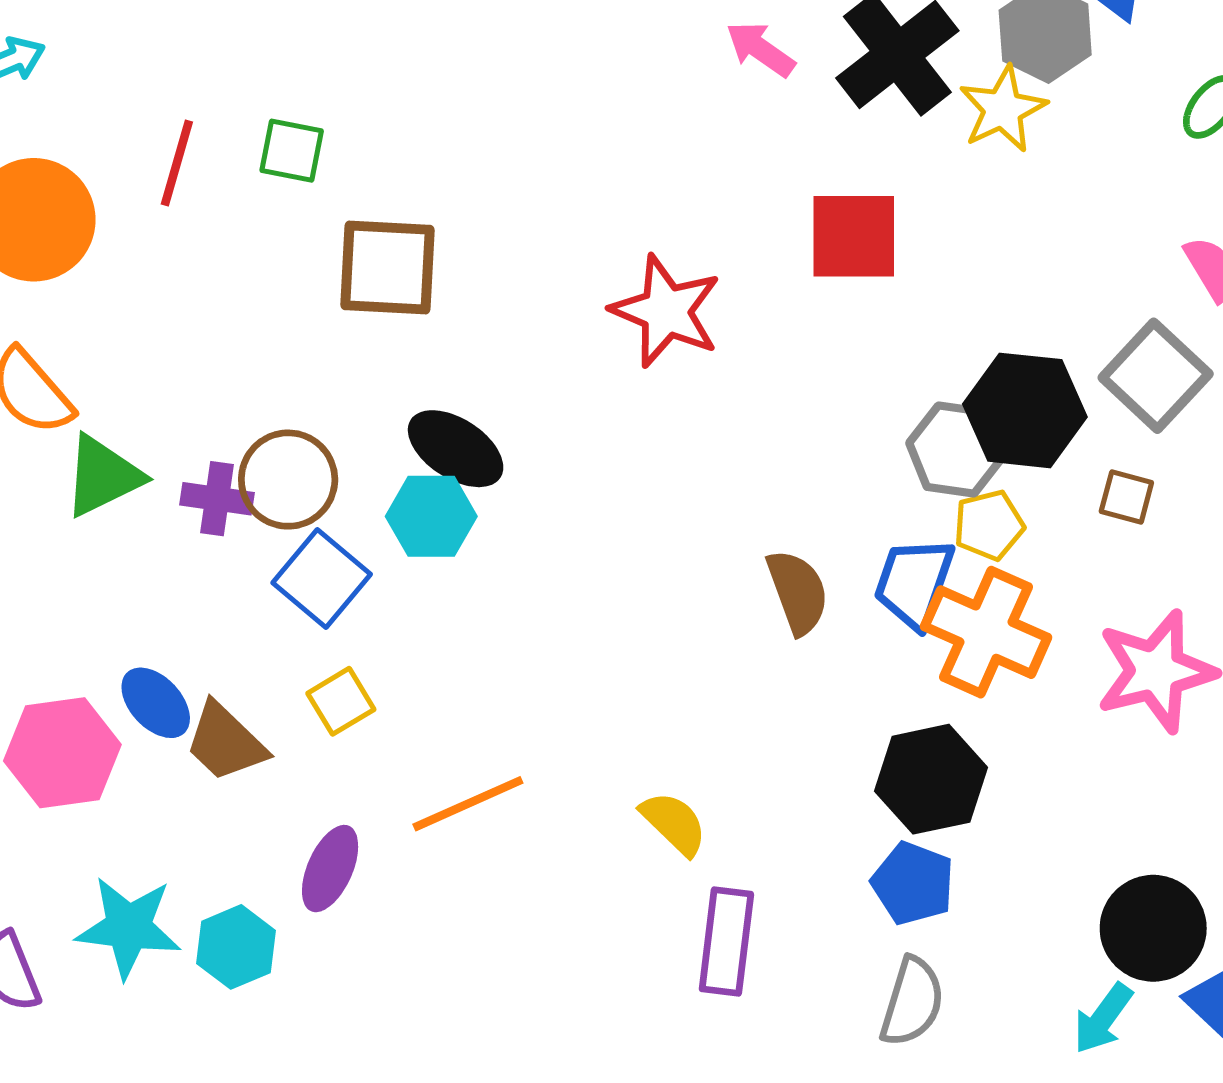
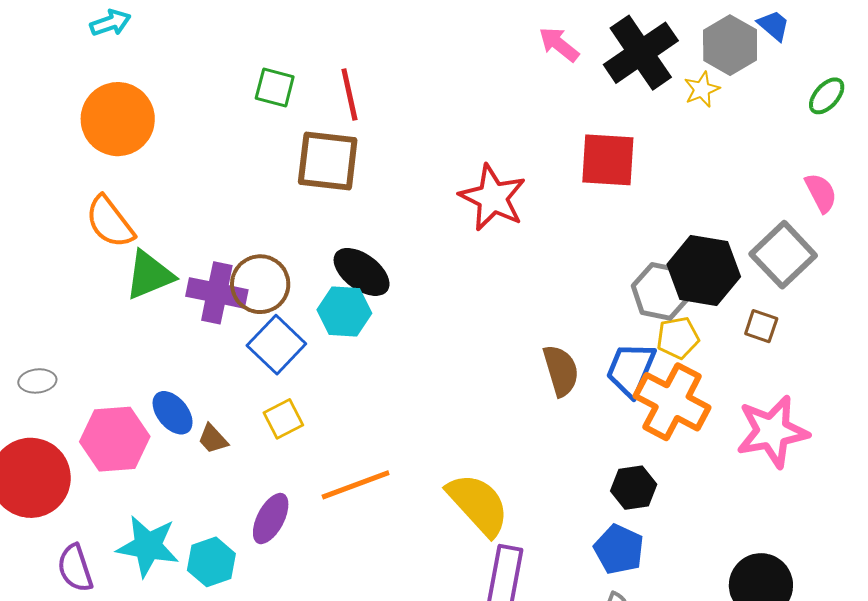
yellow star: (1003, 109) -> (702, 89), size x0.7
red line: (177, 163) -> (349, 95), moved, turned -32
purple cross: (217, 499) -> (217, 293), size x1.4
brown trapezoid: (225, 742) -> (213, 439), size x0.6
black hexagon: (931, 779) -> (634, 488), size x0.7
yellow semicircle: (674, 823) -> (478, 504), size x1.6

